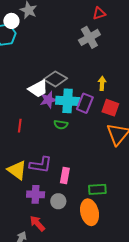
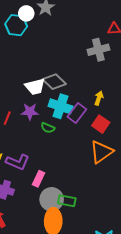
purple star: (48, 100) -> (30, 112), moved
gray circle: (58, 201) -> (52, 199), moved, size x1.5

